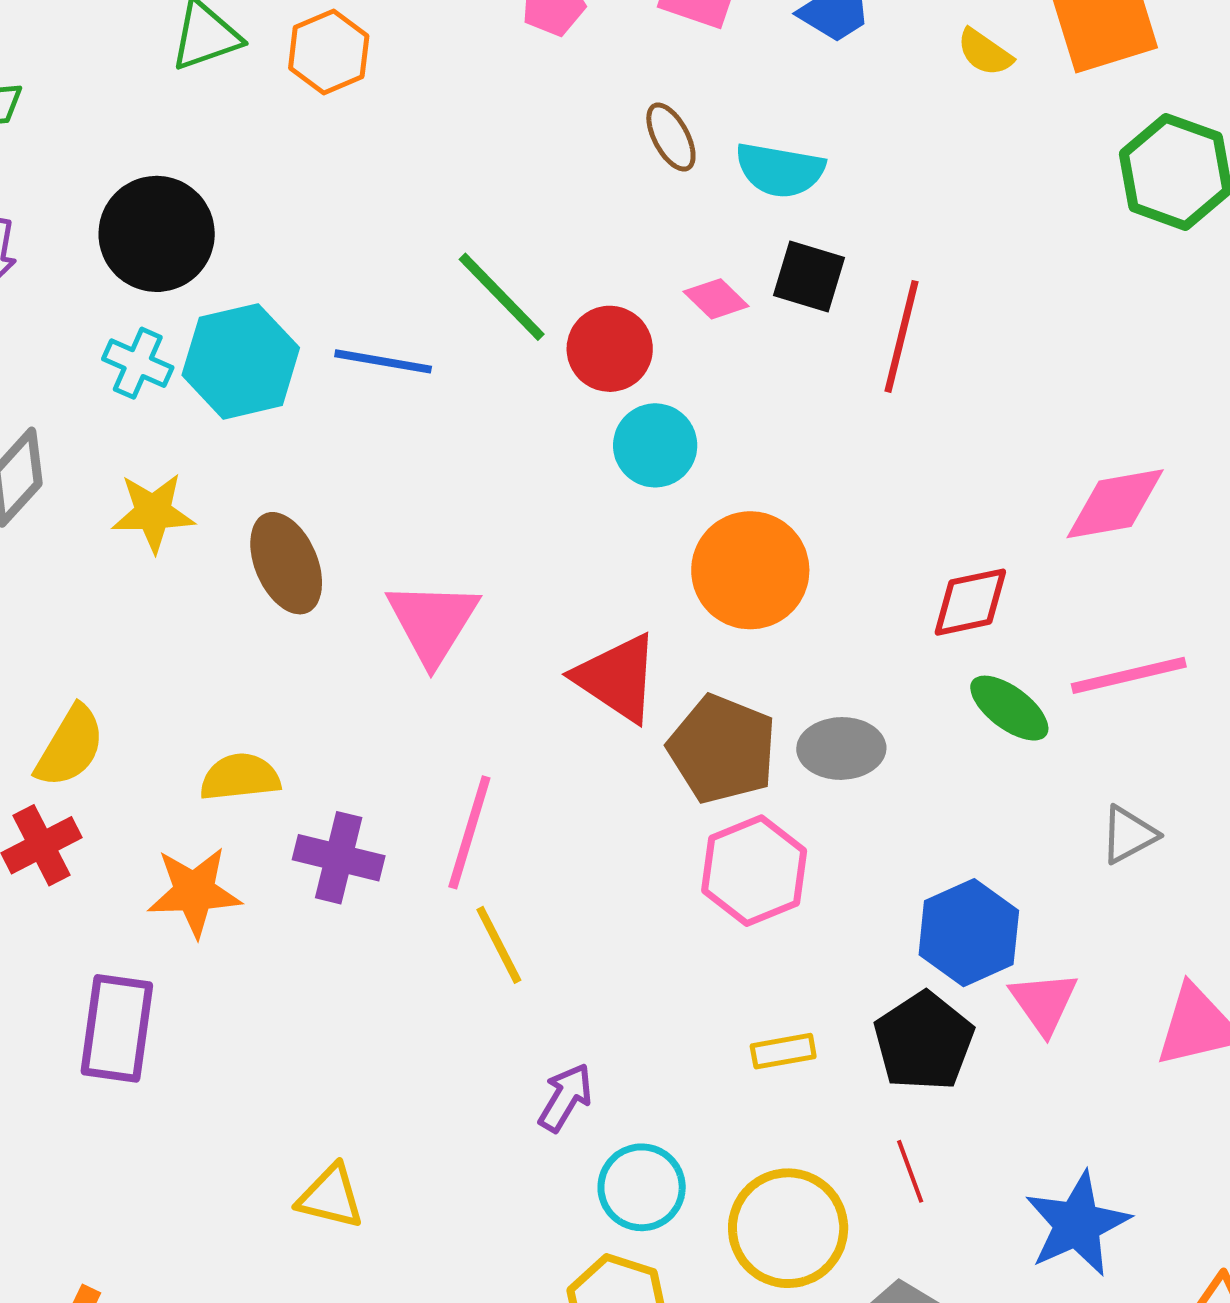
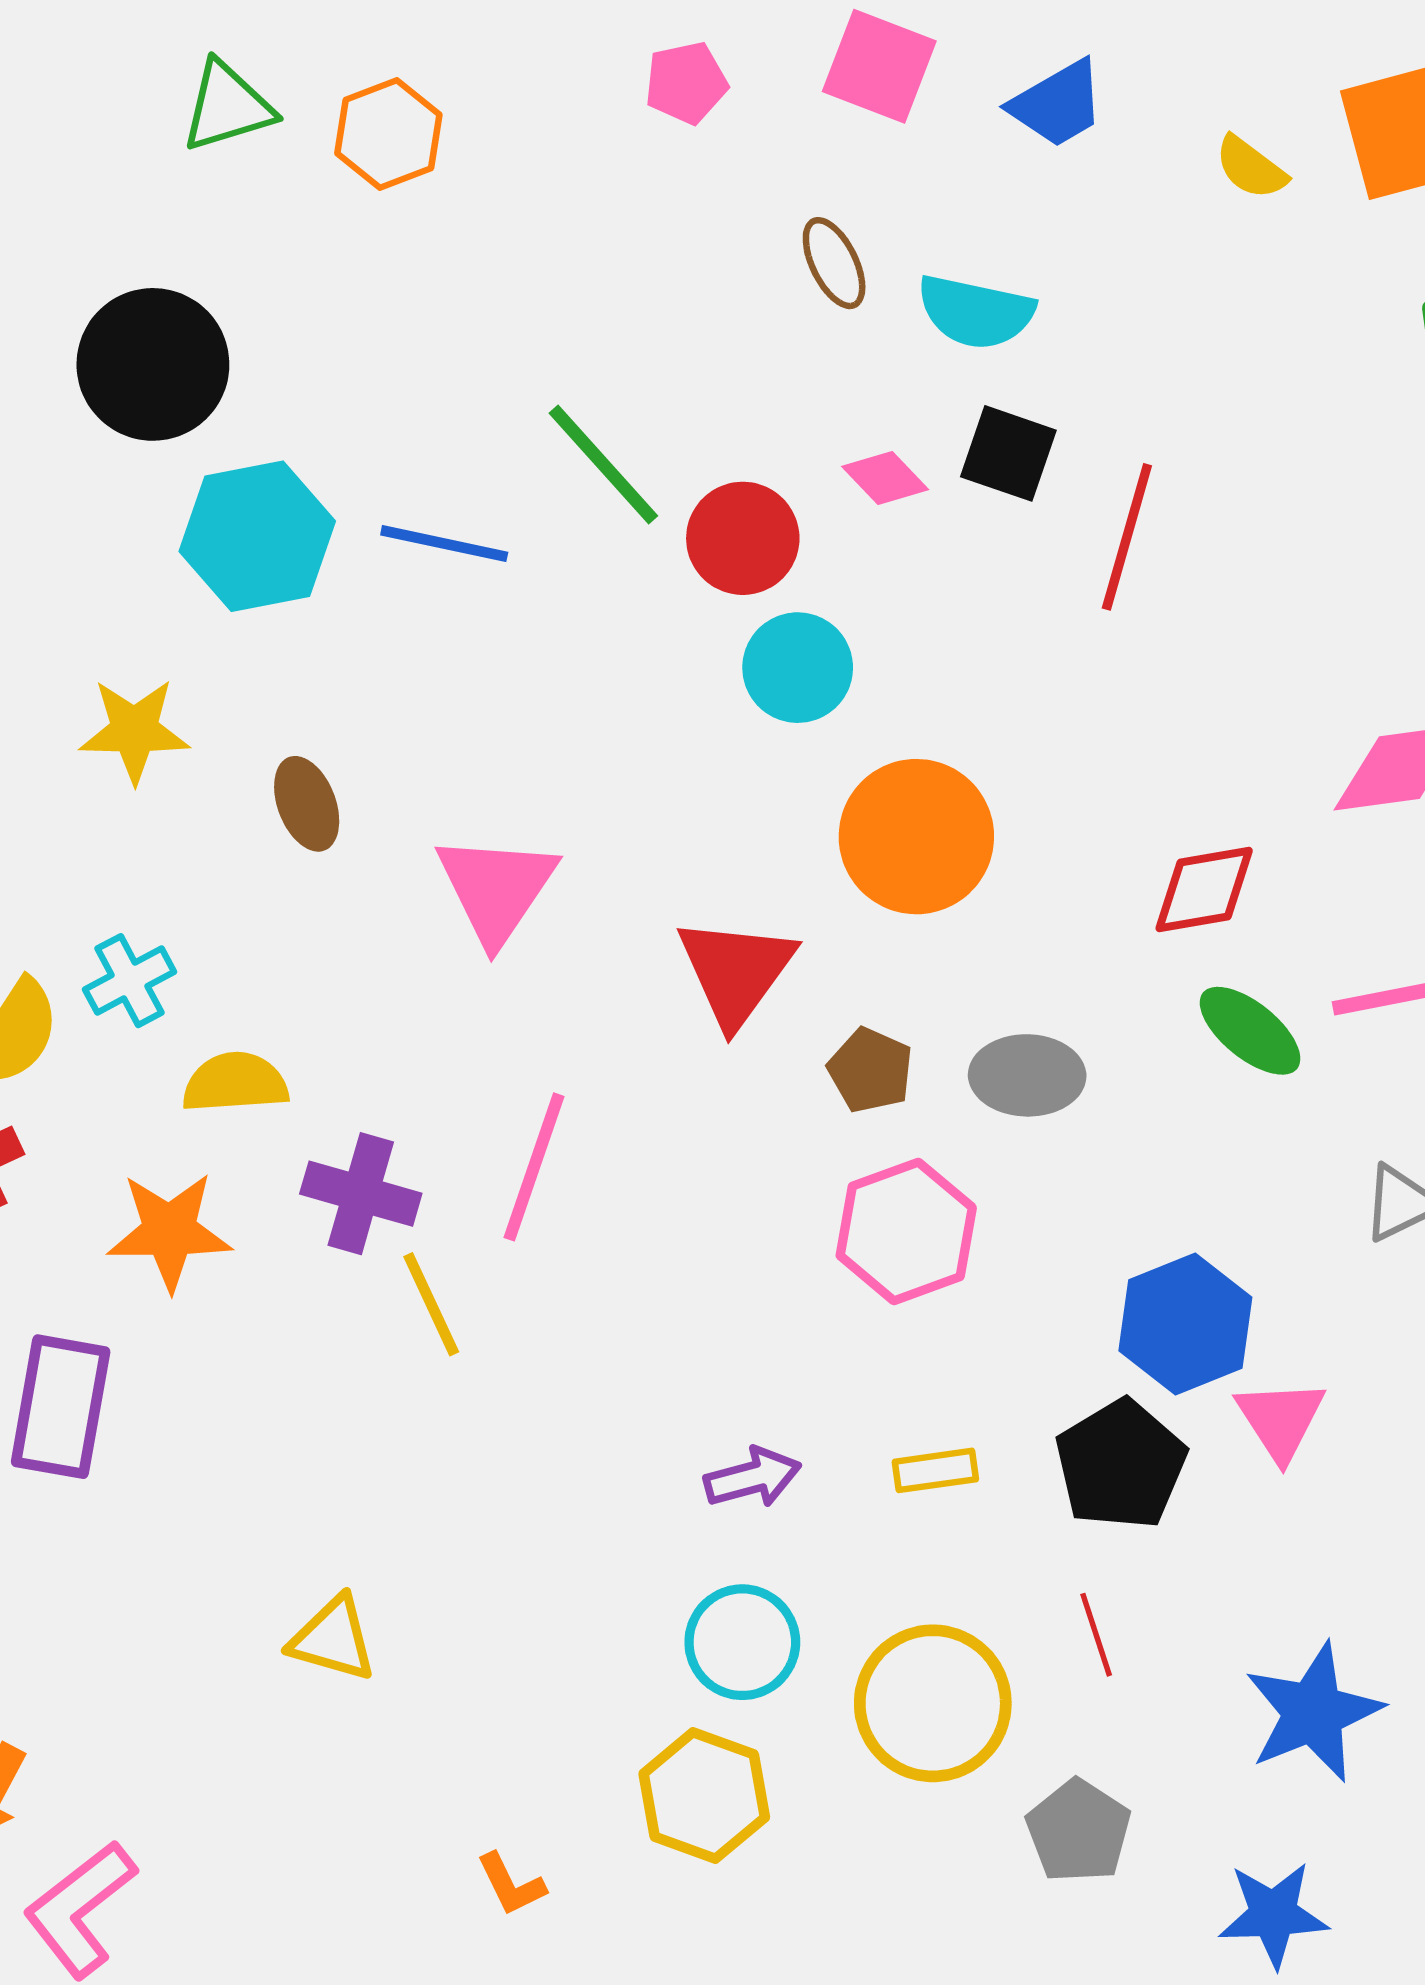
cyan cross: (138, 363) -> (129, 981), moved, turned 36
brown ellipse: (286, 563) -> (307, 804), size x0.7
red triangle: (617, 678) -> (736, 971), turned 30
brown pentagon: (722, 749) -> (870, 1070), size x0.6
yellow line: (499, 945) -> (431, 1304), moved
purple arrow: (565, 1097) -> (753, 1478), moved, turned 42

